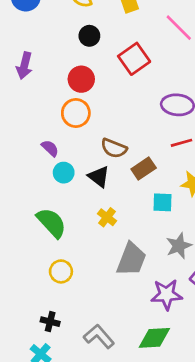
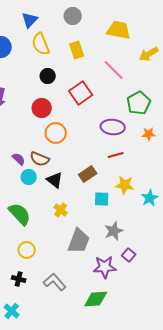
orange circle: (76, 113) -> (56, 133), moved
brown semicircle: (114, 148) -> (40, 159), moved
black cross: (50, 322) -> (19, 279), moved
gray L-shape: (99, 336) -> (55, 282), moved

